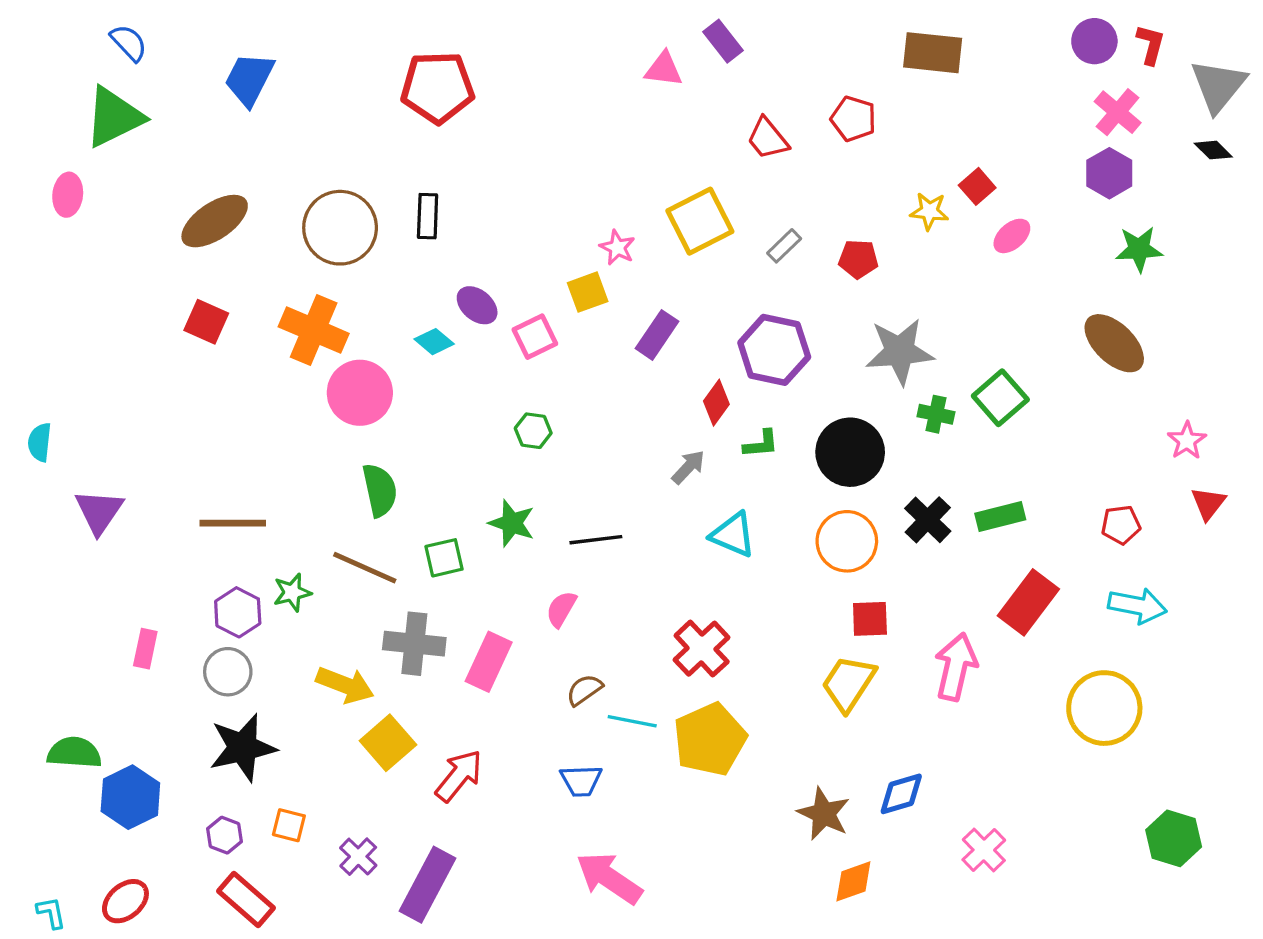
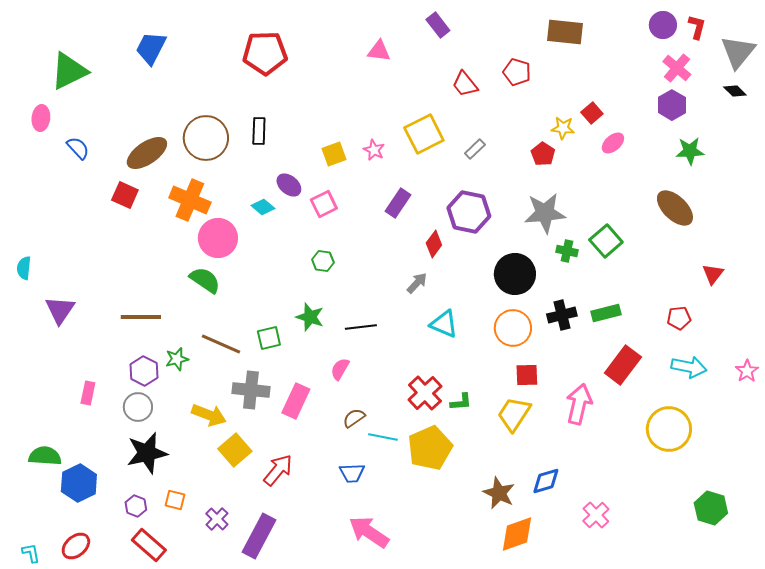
blue semicircle: (129, 43) -> (78, 148), moved
pink triangle: (664, 69) -> (379, 51), moved
brown ellipse: (215, 221) -> (147, 153), moved
red pentagon: (858, 259) -> (543, 154), moved, turned 30
yellow square: (588, 292) -> (334, 154), moved
pink star: (1187, 441) -> (747, 371), moved
green L-shape: (761, 444) -> (461, 402), moved
green semicircle: (380, 490) -> (205, 280), moved, turned -44
red triangle: (1208, 503) -> (713, 274), moved
black cross: (928, 520) -> (562, 315), turned 32
orange diamond: (853, 881) -> (517, 534), size x1.4

